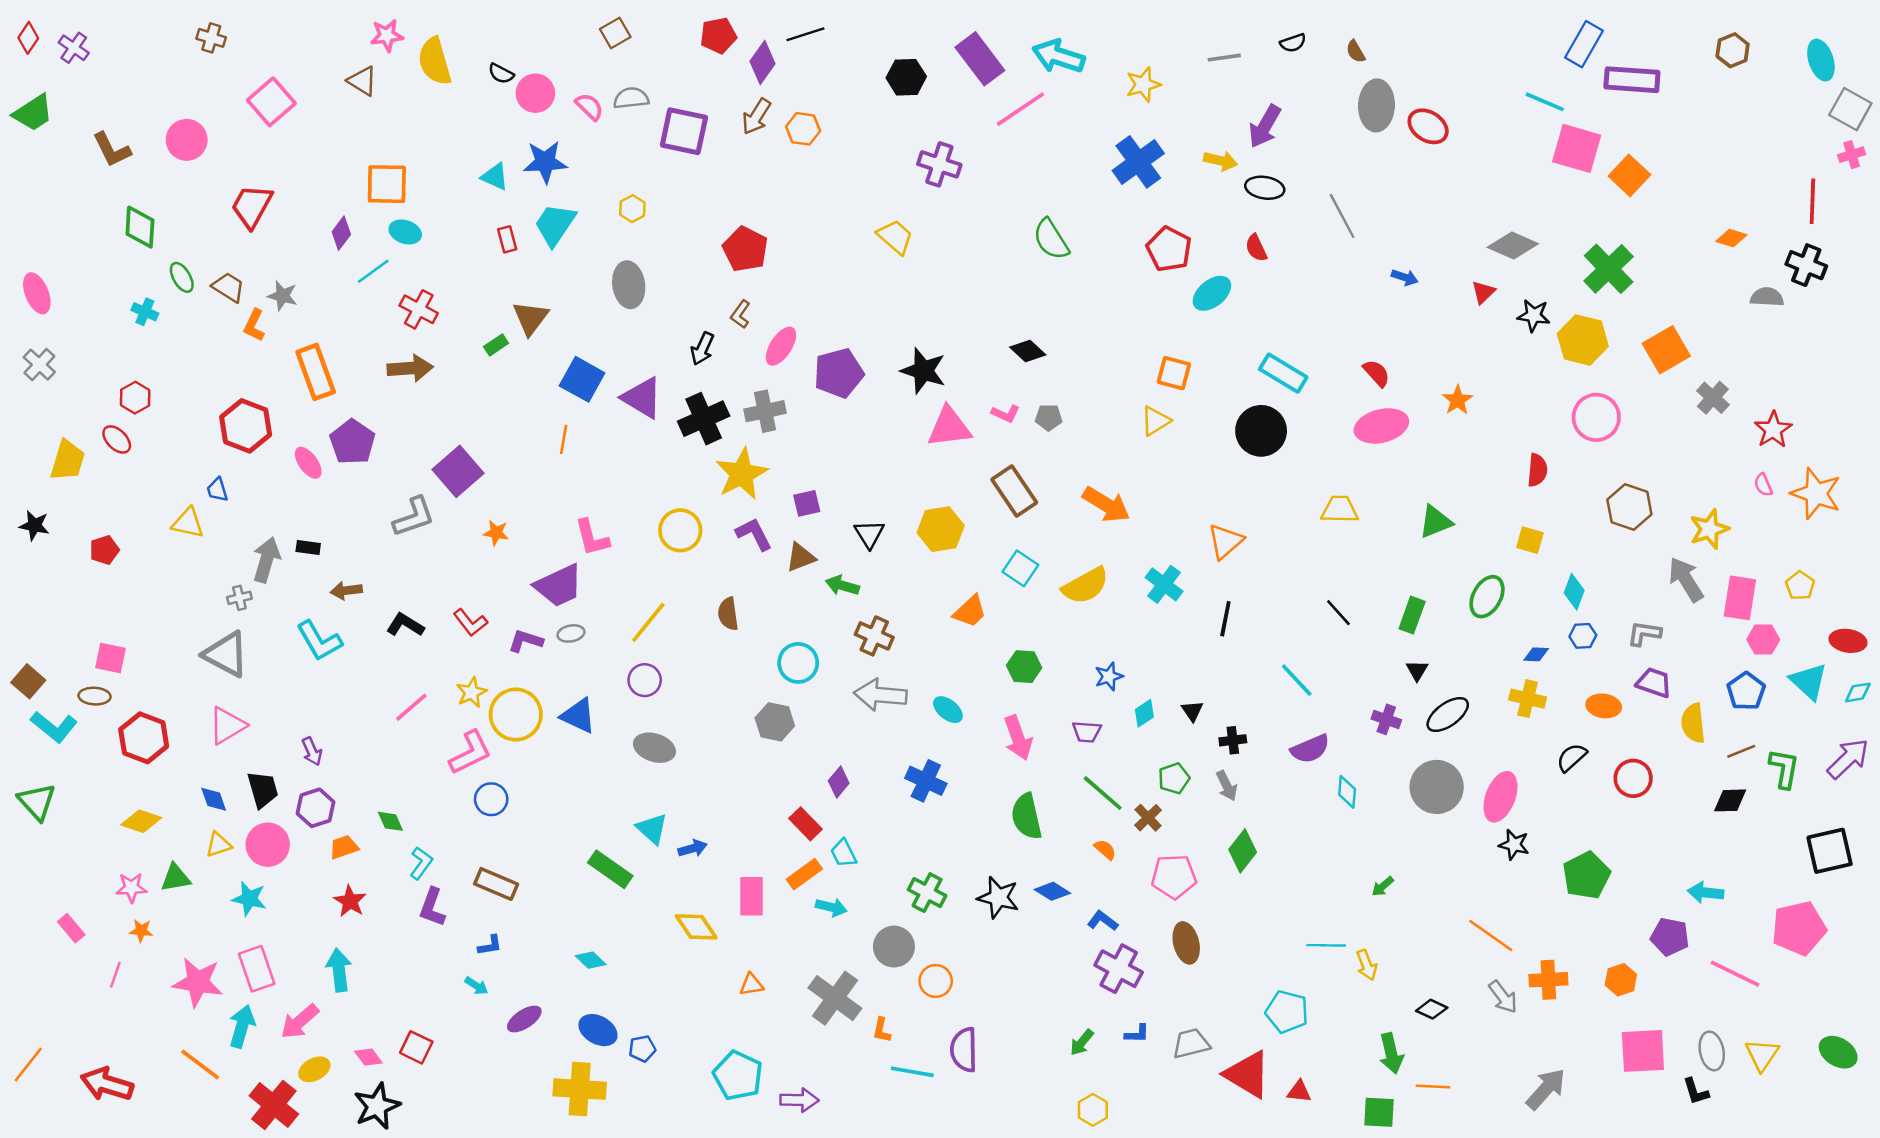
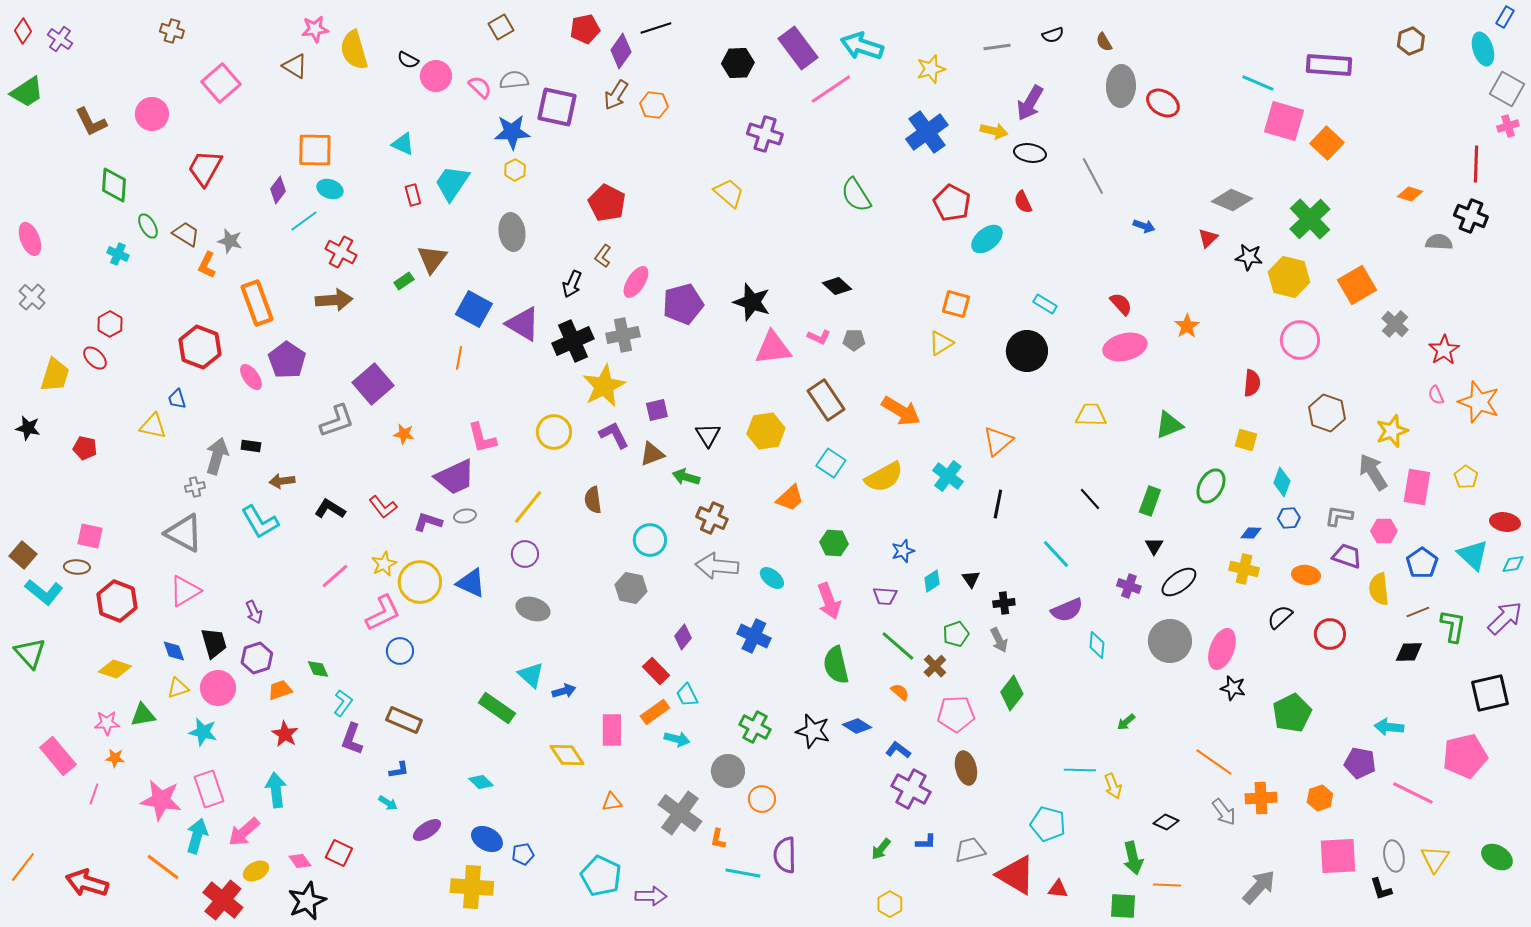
blue rectangle: (1584, 44) -> (1505, 17), moved, size x0.6
blue star: (545, 162) -> (512, 132), moved
cyan rectangle: (1283, 373) -> (1045, 304), size x0.6
red pentagon: (104, 550) -> (85, 448), turned 30
pink hexagon: (1763, 640) -> (1384, 531), moved
pink rectangle: (71, 928) -> (58, 756), size x1.6

